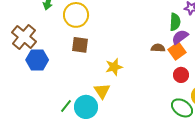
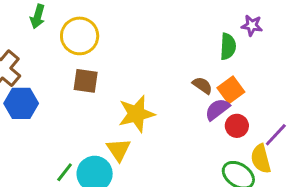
purple semicircle: (180, 37) -> (217, 109), moved
brown semicircle: (158, 48) -> (202, 85), turned 32
yellow star: (114, 67) -> (137, 114), size x1.4

